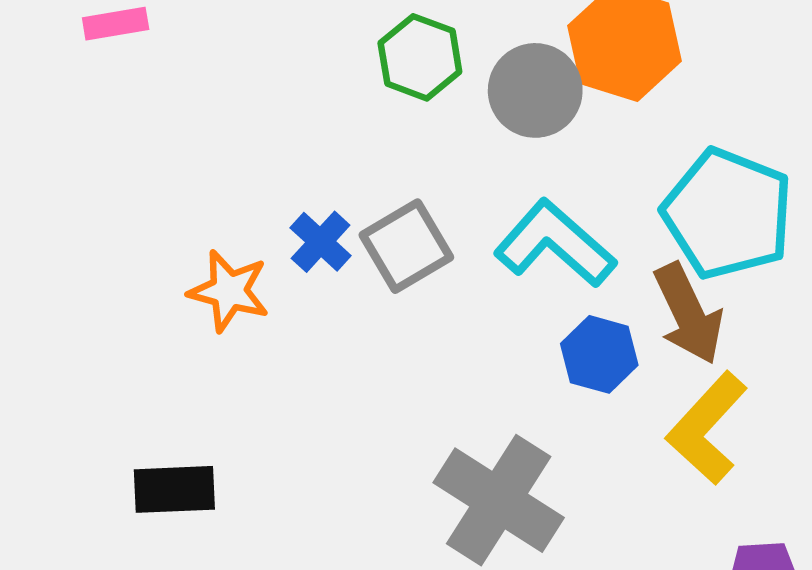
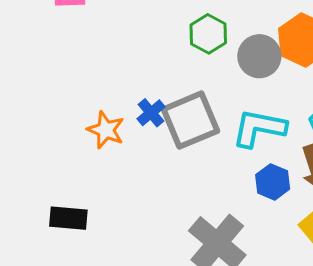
cyan L-shape: (555, 244) -> (259, 128), turned -38
gray square: (406, 246) -> (190, 120), size x1.4

